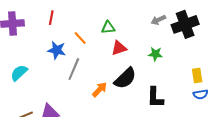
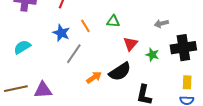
black cross: (185, 24) -> (183, 48), moved
red triangle: (119, 48) -> (130, 44), moved, turned -42

